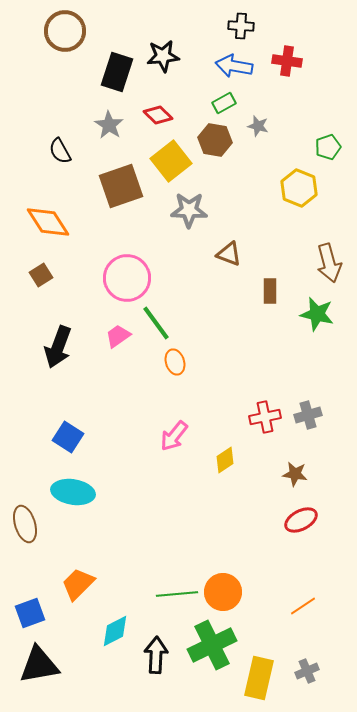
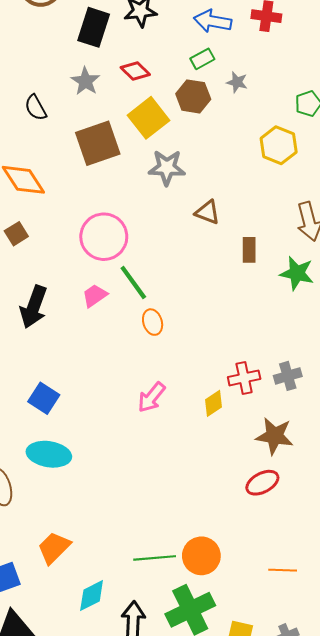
yellow diamond: (225, 460) -> (214, 403), moved
brown star: (295, 474) -> (275, 436), size x1.5
red ellipse: (301, 520) -> (262, 483), moved
orange line: (303, 606) -> (283, 570), turned 36

